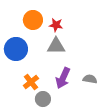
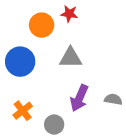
red star: (56, 25) -> (69, 14), moved
orange cross: (31, 82) -> (23, 111), moved

